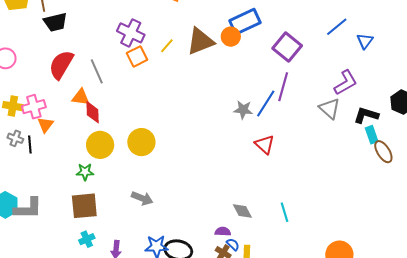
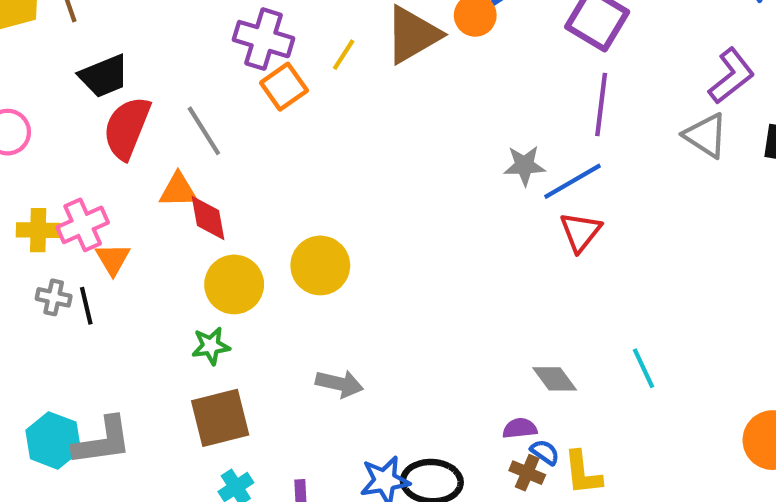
black trapezoid: (55, 22) -> (104, 76), moved
blue line: (266, 103) -> (572, 181), moved, turned 36
red triangle: (265, 145) -> (580, 232), turned 35

